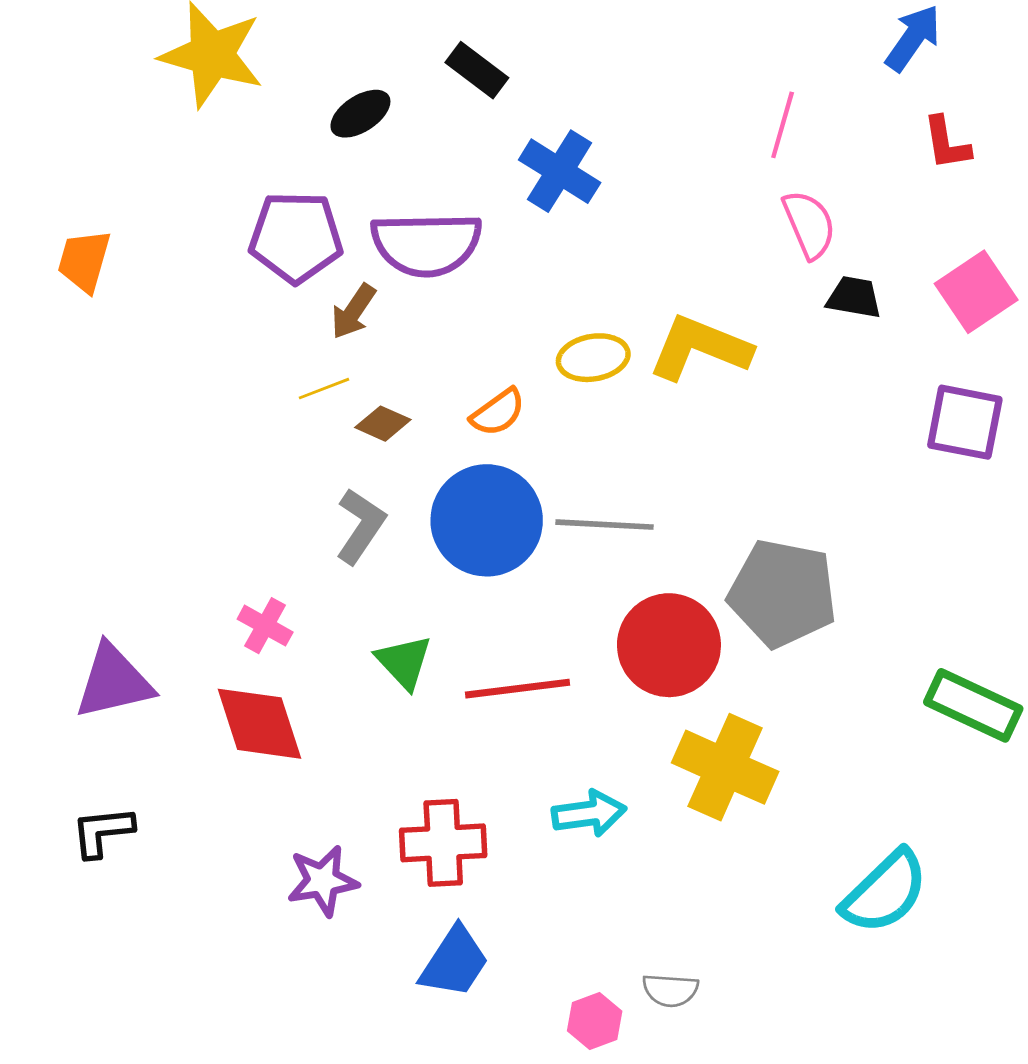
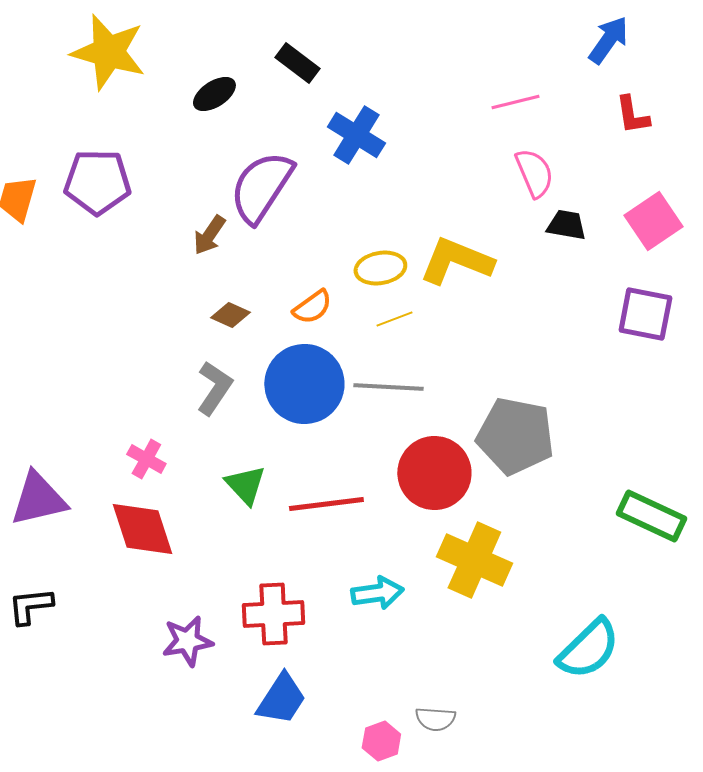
pink line: (783, 125) -> (515, 102), turned 60
purple pentagon: (296, 237) -> (97, 182), moved
purple semicircle: (426, 244) -> (261, 187), turned 124
yellow line: (324, 389) -> (394, 319), moved

